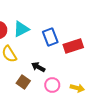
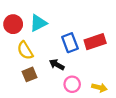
blue rectangle: (50, 37) -> (70, 43), moved
brown square: (23, 82) -> (30, 74), moved, turned 32

